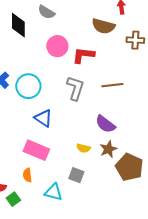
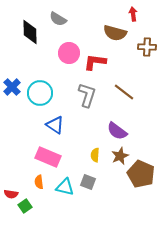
brown line: (112, 85) -> (124, 92), turned 45
yellow semicircle: (83, 148) -> (95, 155), turned 80
cyan triangle: (53, 192) -> (65, 187), moved

